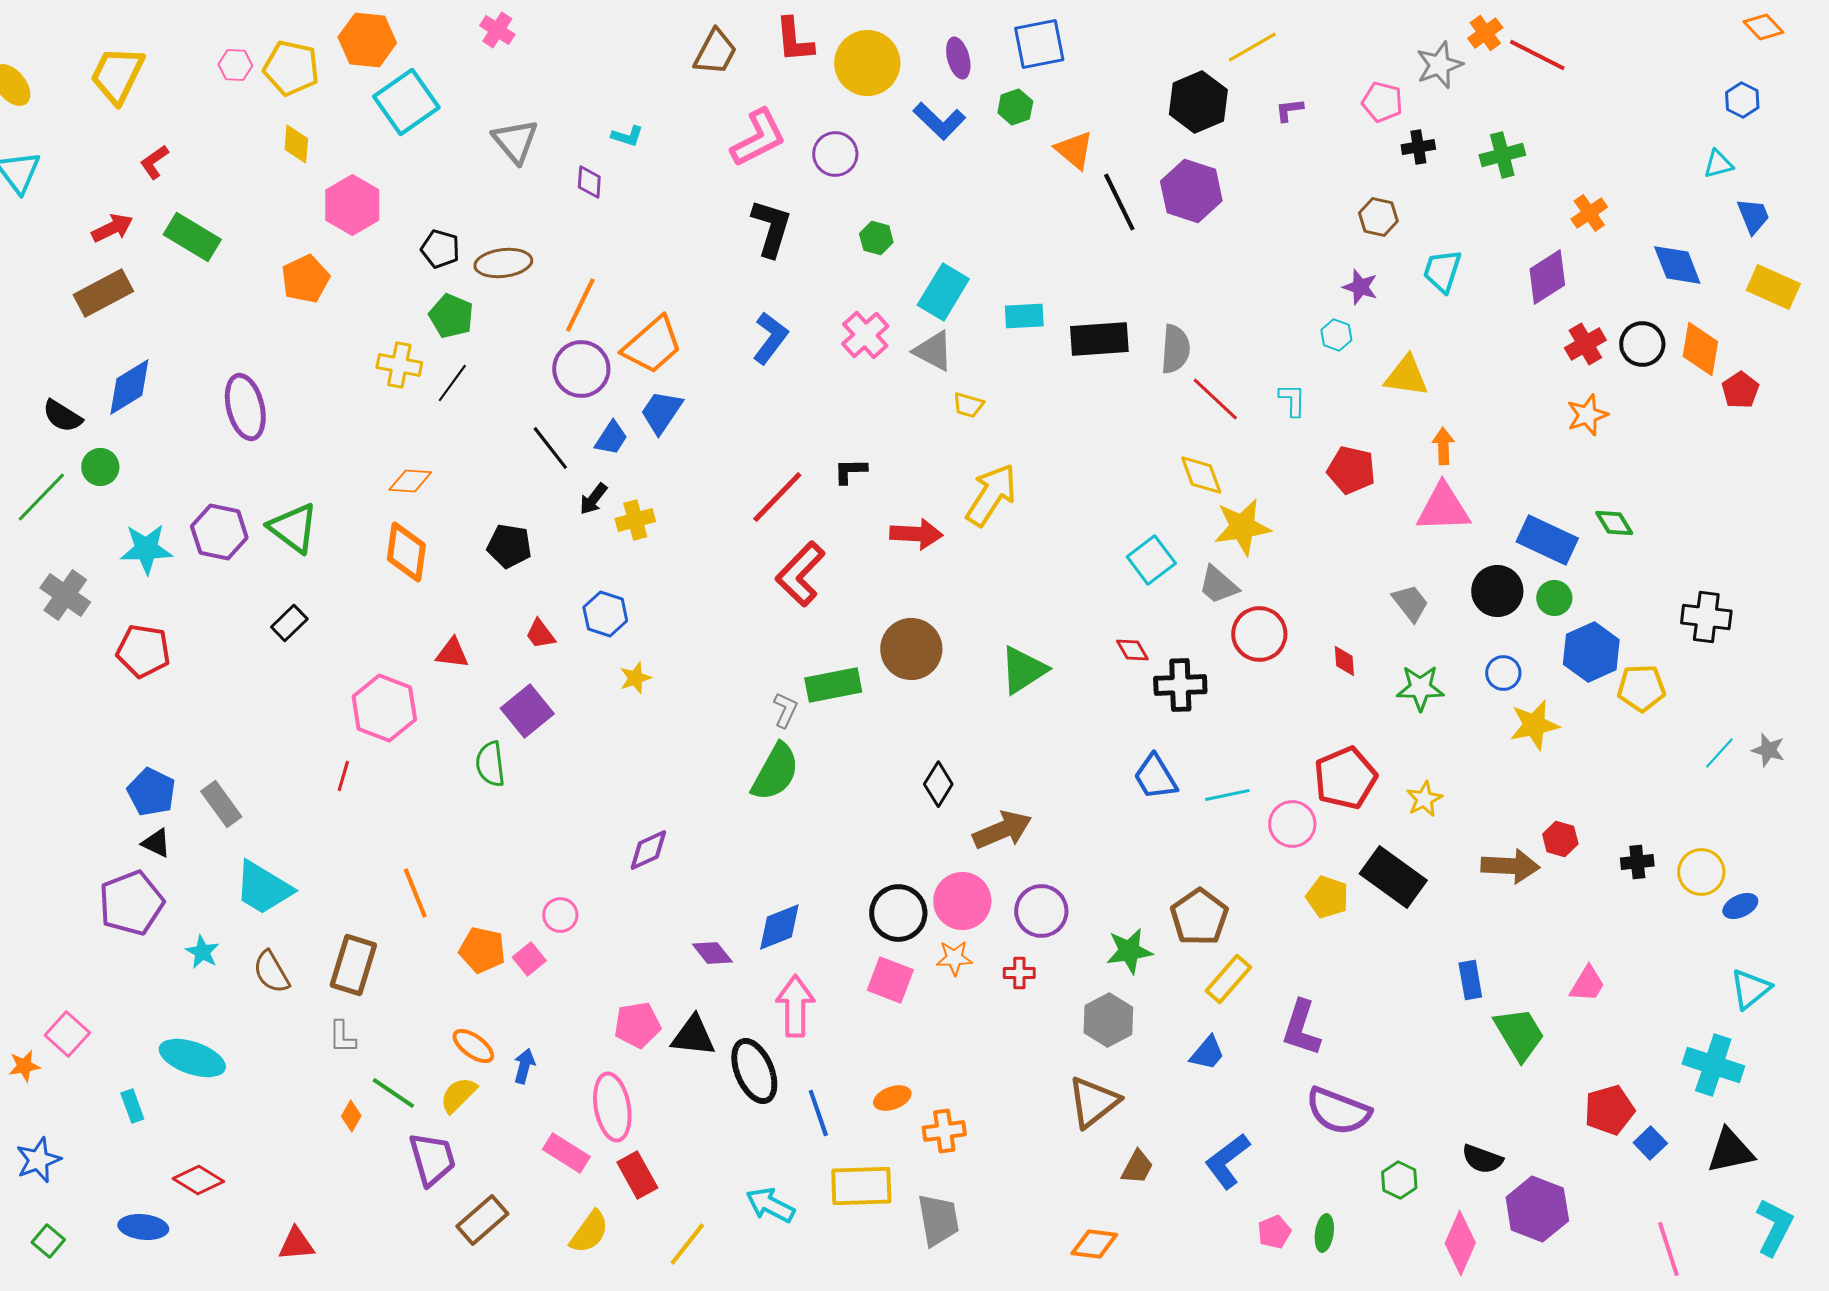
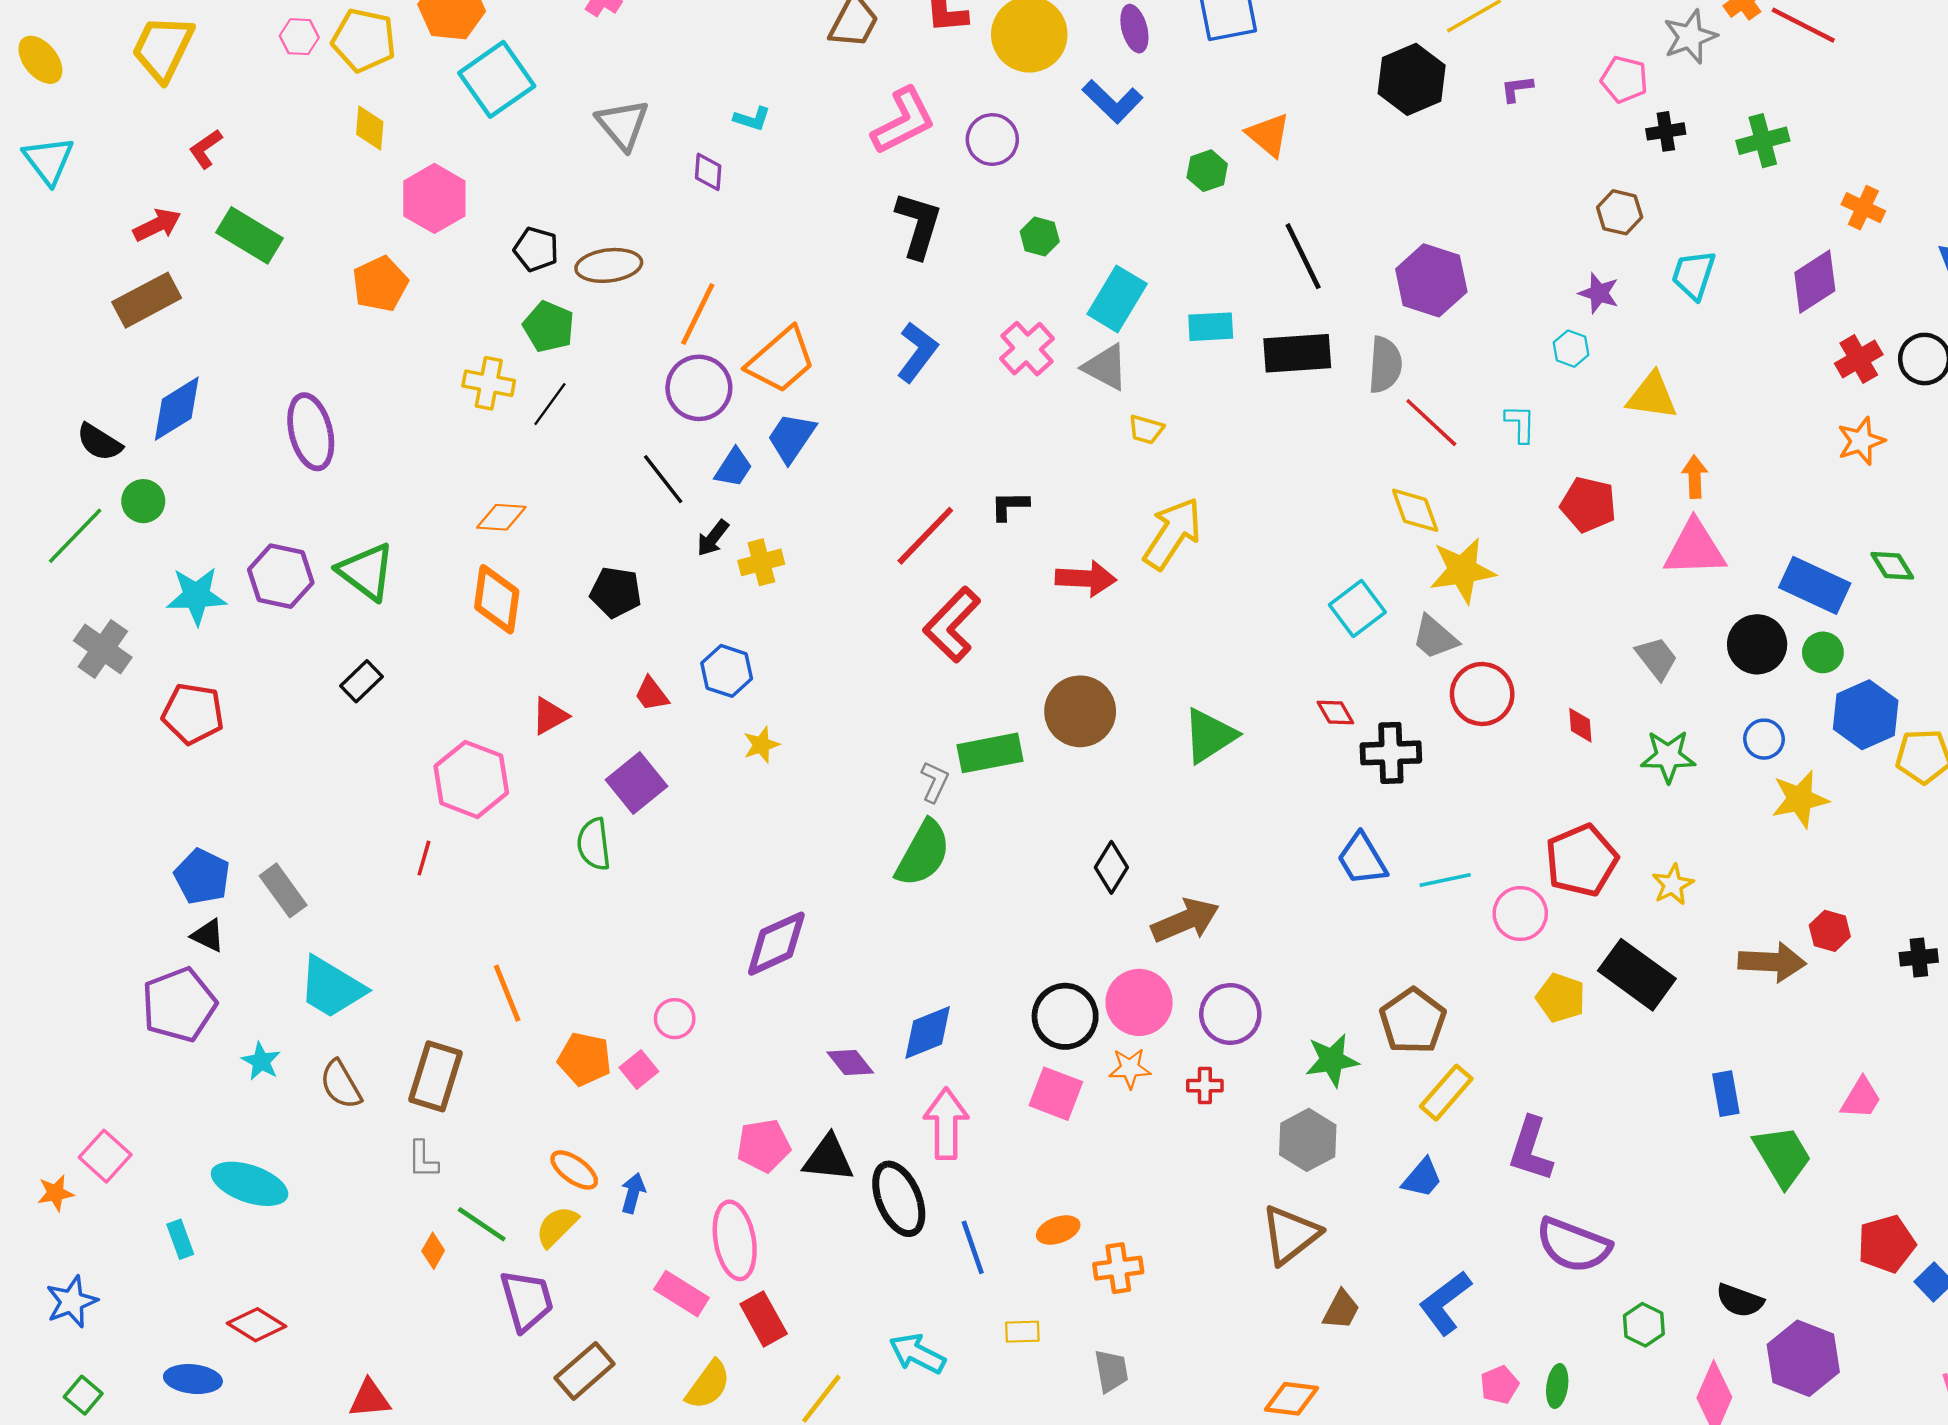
green hexagon: (1015, 107) -> (1207, 171), moved
purple hexagon: (1191, 191) -> (1431, 280), moved
black line: (1119, 202) -> (1303, 256), moved
orange cross: (1589, 213) -> (1863, 208), turned -30
red triangle: (452, 653) -> (550, 716), turned -36
purple diamond: (648, 850) -> (776, 944), size x1.4
yellow rectangle: (861, 1186) -> (1022, 1332), size x0.5
gray trapezoid: (938, 1220) -> (1111, 1371), size x0.7

